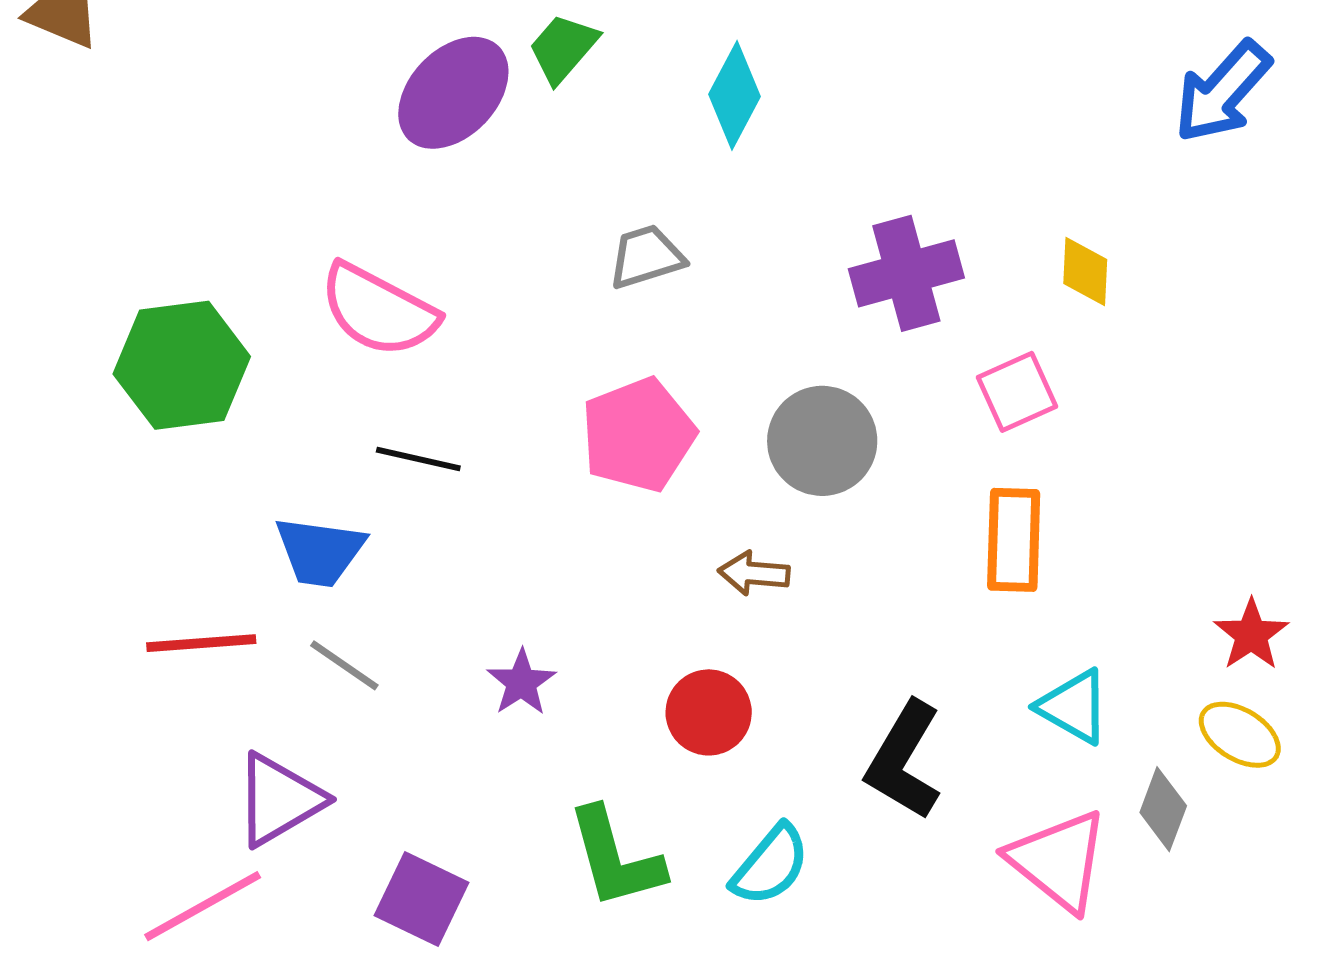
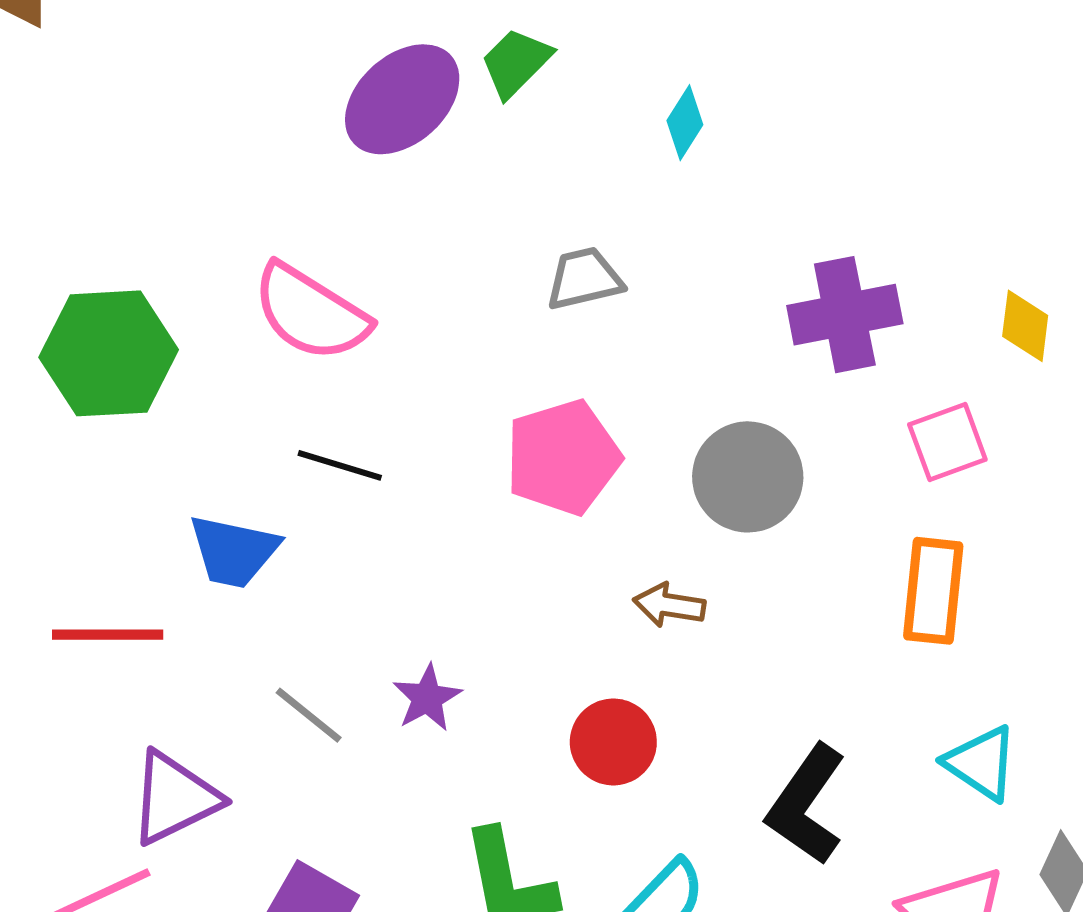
cyan diamond: (734, 95) -> (685, 123), size x0.7
gray line: (344, 665) -> (309, 715), moved

